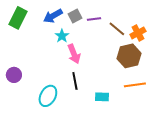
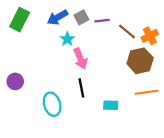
cyan ellipse: (48, 96) -> (52, 104), turned -45

